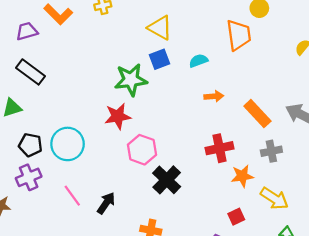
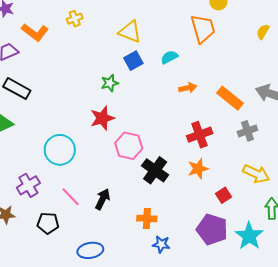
green star: (131, 80) -> (110, 83), size x0.6
black pentagon: (30, 145) -> (48, 223), moved
orange star: (242, 176) -> (198, 169), moved

